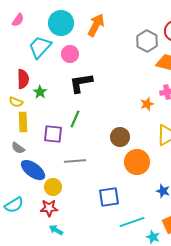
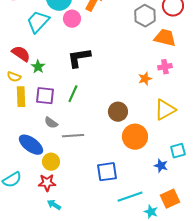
pink circle: (70, 54) -> (72, 19), moved
red semicircle: (23, 79) -> (21, 54), turned -54
purple square: (53, 134) -> (45, 96), moved
gray semicircle: (18, 148) -> (51, 123), moved

